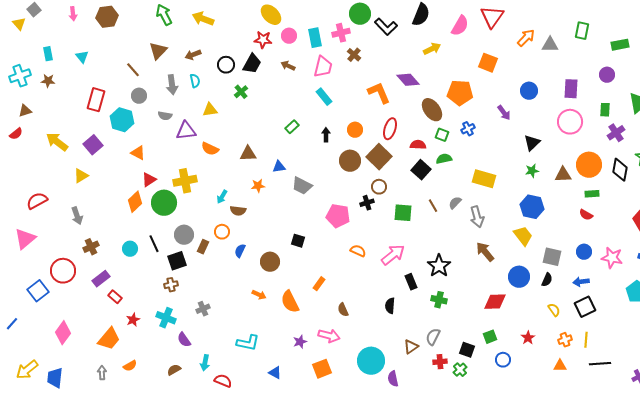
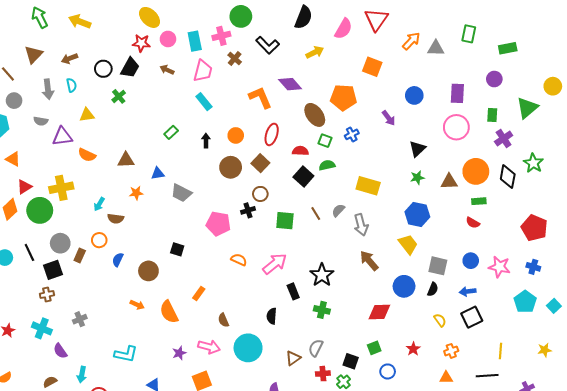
black L-shape: (386, 27) -> (268, 45), moved
brown square: (379, 157) -> (260, 163), size x0.7
yellow line: (586, 340) -> (500, 351), moved
cyan circle: (371, 361) -> (248, 348), moved

